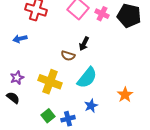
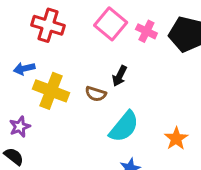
yellow cross: (50, 82) -> (51, 91), moved
orange star: (125, 95) -> (176, 139), moved

